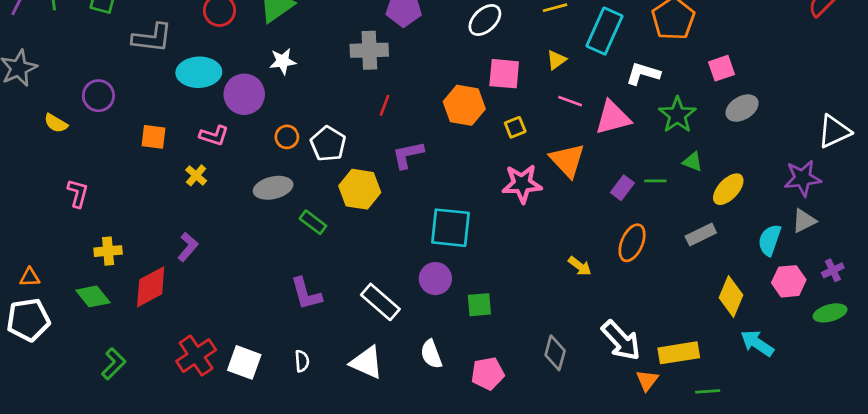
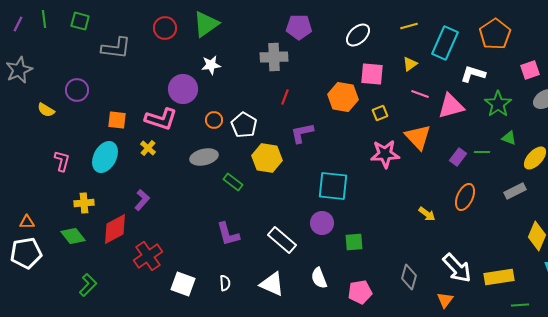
cyan ellipse: (199, 72) -> (105, 157), moved, turned -60
pink L-shape: (214, 136) -> (161, 119), size x1.5
red cross: (196, 356) -> (148, 256), moved
orange triangle: (647, 380) -> (445, 300), moved

